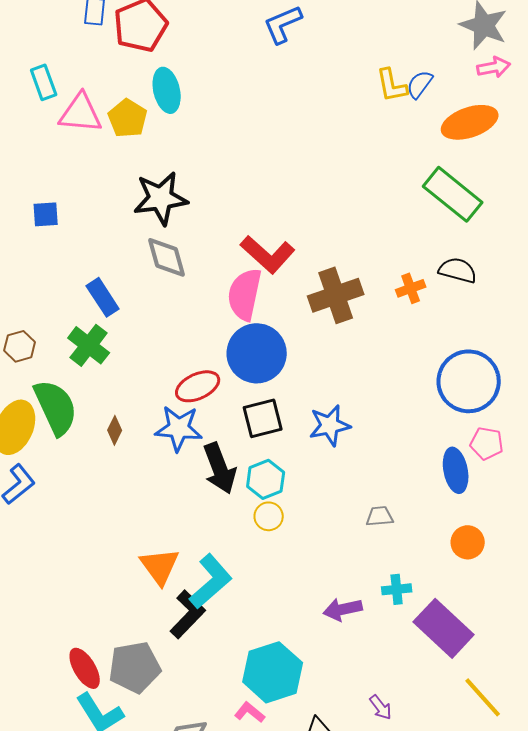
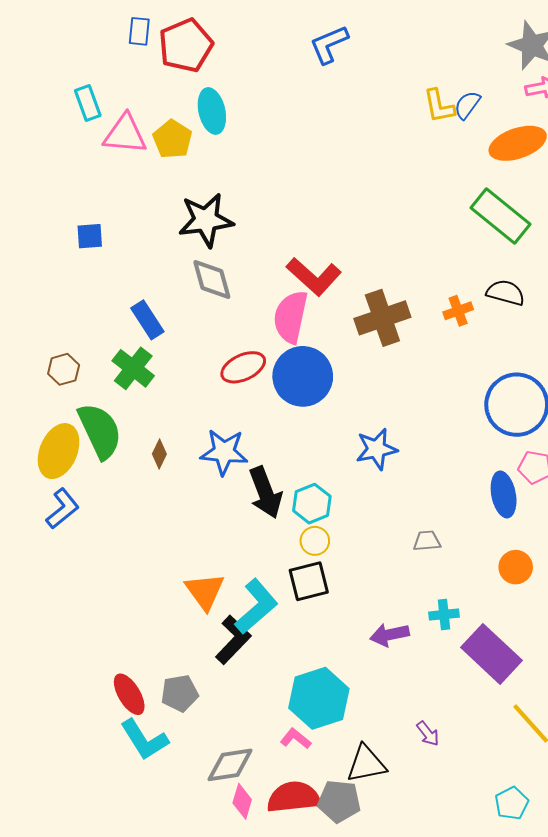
red ellipse: (198, 386) -> (243, 367), moved
black square: (263, 418) -> (309, 581), moved
gray pentagon: (135, 667) -> (180, 693), size x0.7

